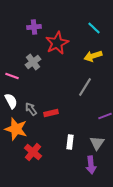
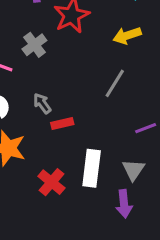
gray arrow: (31, 109) -> (42, 103), moved
white rectangle: (70, 142) -> (92, 168), size x1.6
red cross: (33, 152) -> (51, 182), moved

